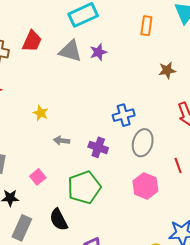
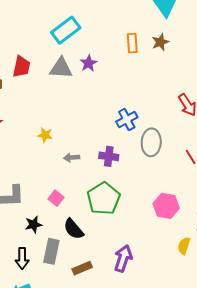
orange rectangle: (146, 26) -> (132, 43), moved
brown star: (167, 70) -> (160, 42), moved
pink hexagon: (145, 186) -> (166, 206), moved
black semicircle: (59, 220) -> (74, 229), moved

